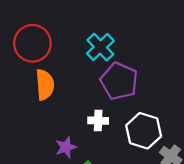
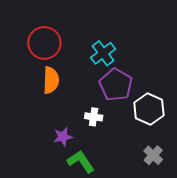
white hexagon: (144, 131) -> (149, 109), moved

